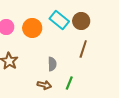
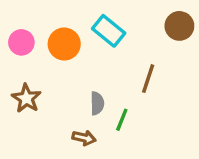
brown circle: (81, 21) -> (179, 26), moved
green line: (69, 83) -> (122, 120), moved

